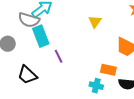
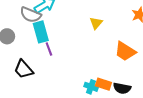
purple line: (59, 56) -> (49, 49), moved
orange rectangle: (108, 70) -> (103, 84), moved

